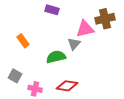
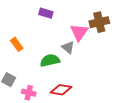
pink triangle: (85, 29) -> (79, 32), turned -42
gray triangle: (74, 44) -> (68, 47), turned -32

